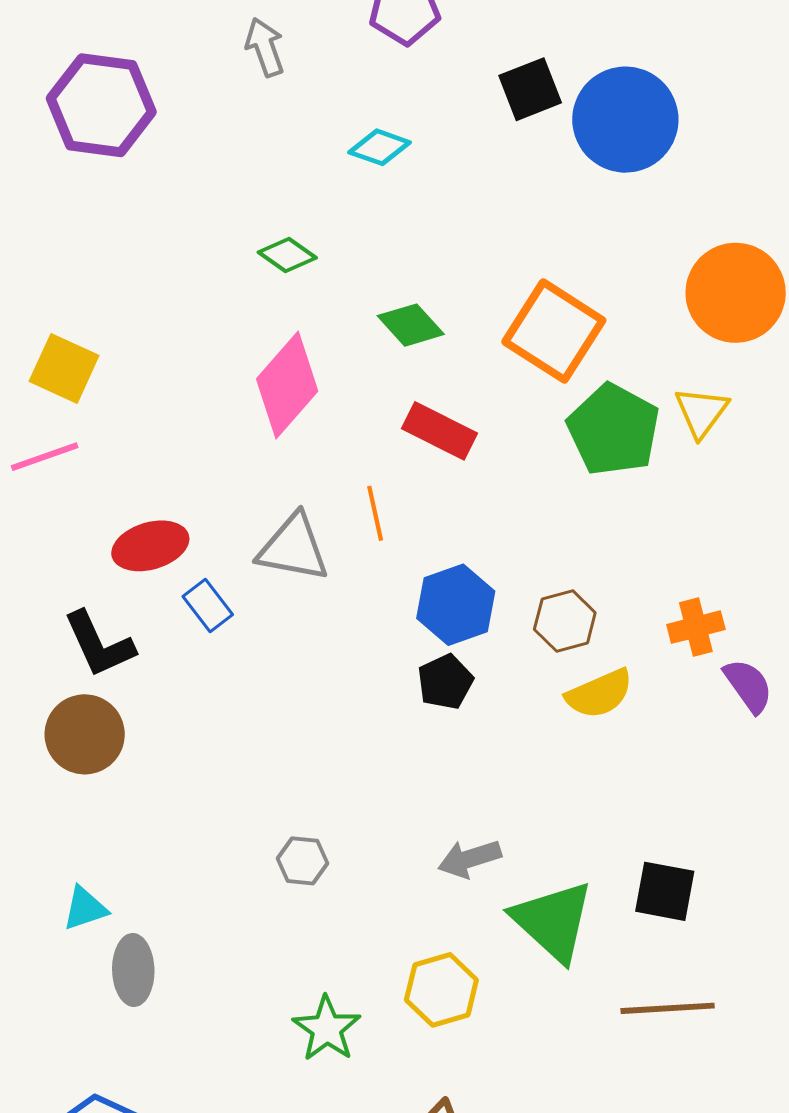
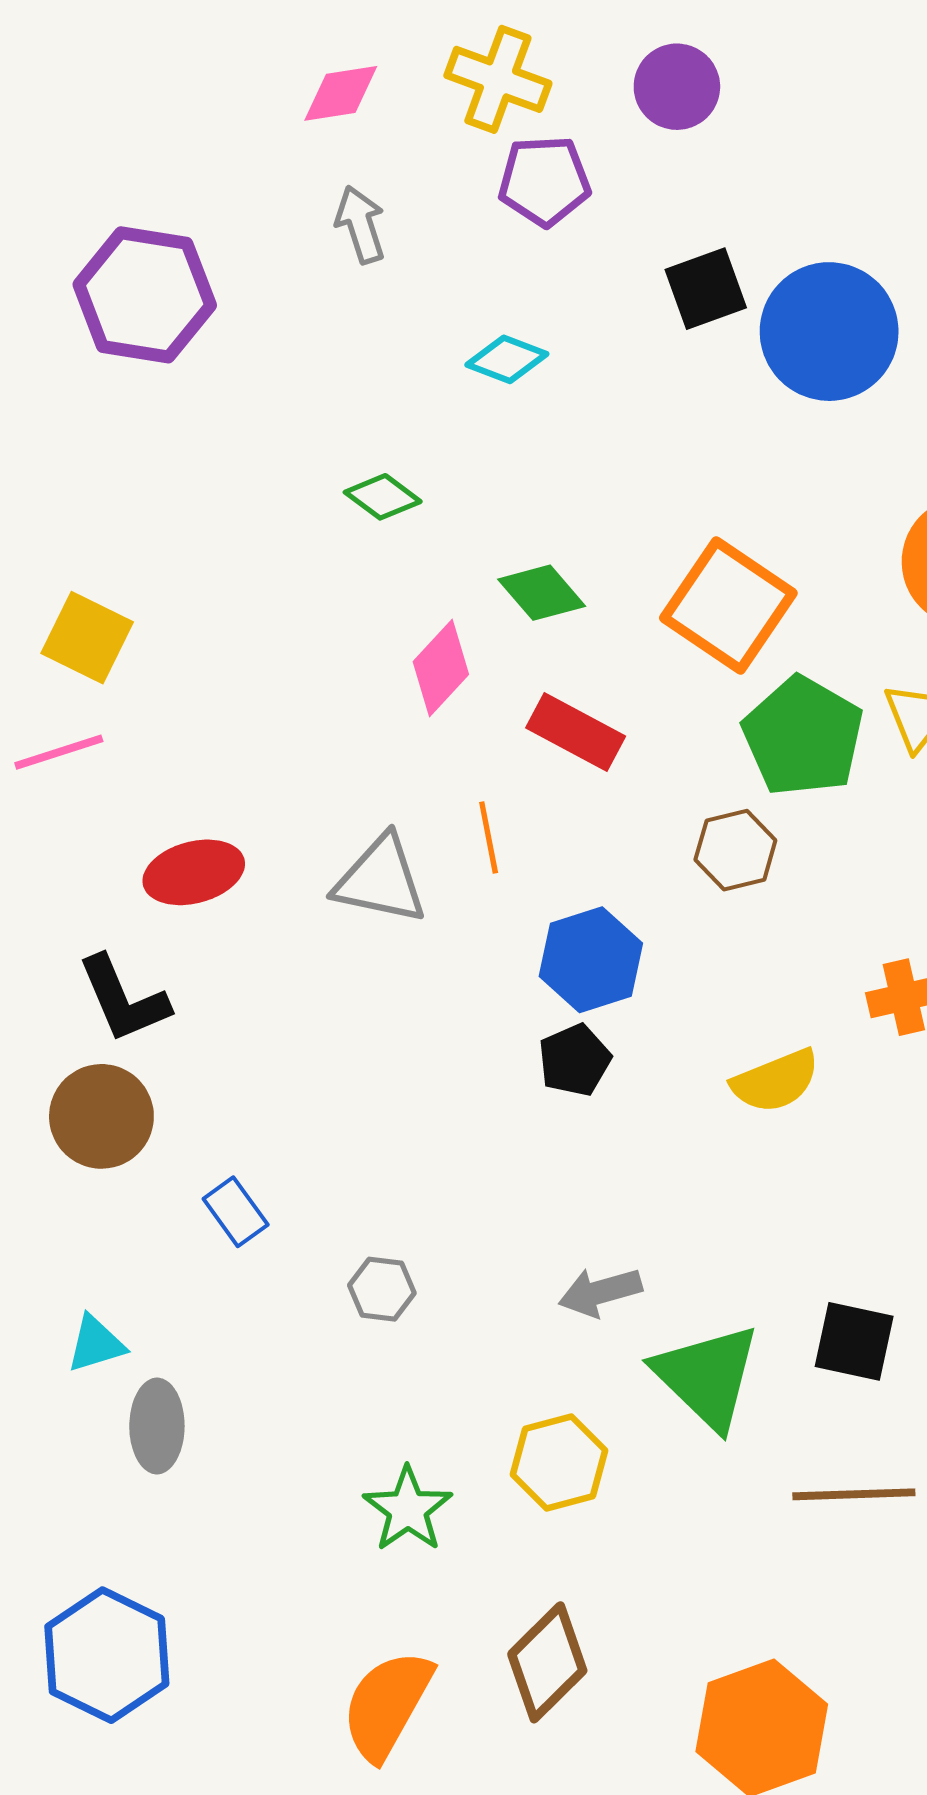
pink diamond: (287, 385) -> (441, 668), moved, size x0.7
blue rectangle: (208, 605) -> (236, 1212), moved
brown hexagon: (565, 621) -> (735, 850), moved

